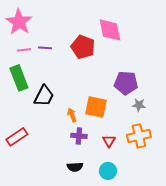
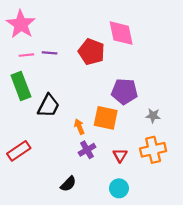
purple pentagon: (126, 83) -> (124, 91), moved
purple cross: (79, 136) -> (87, 150), turned -35
black semicircle: (75, 167) -> (68, 184), moved, turned -42

